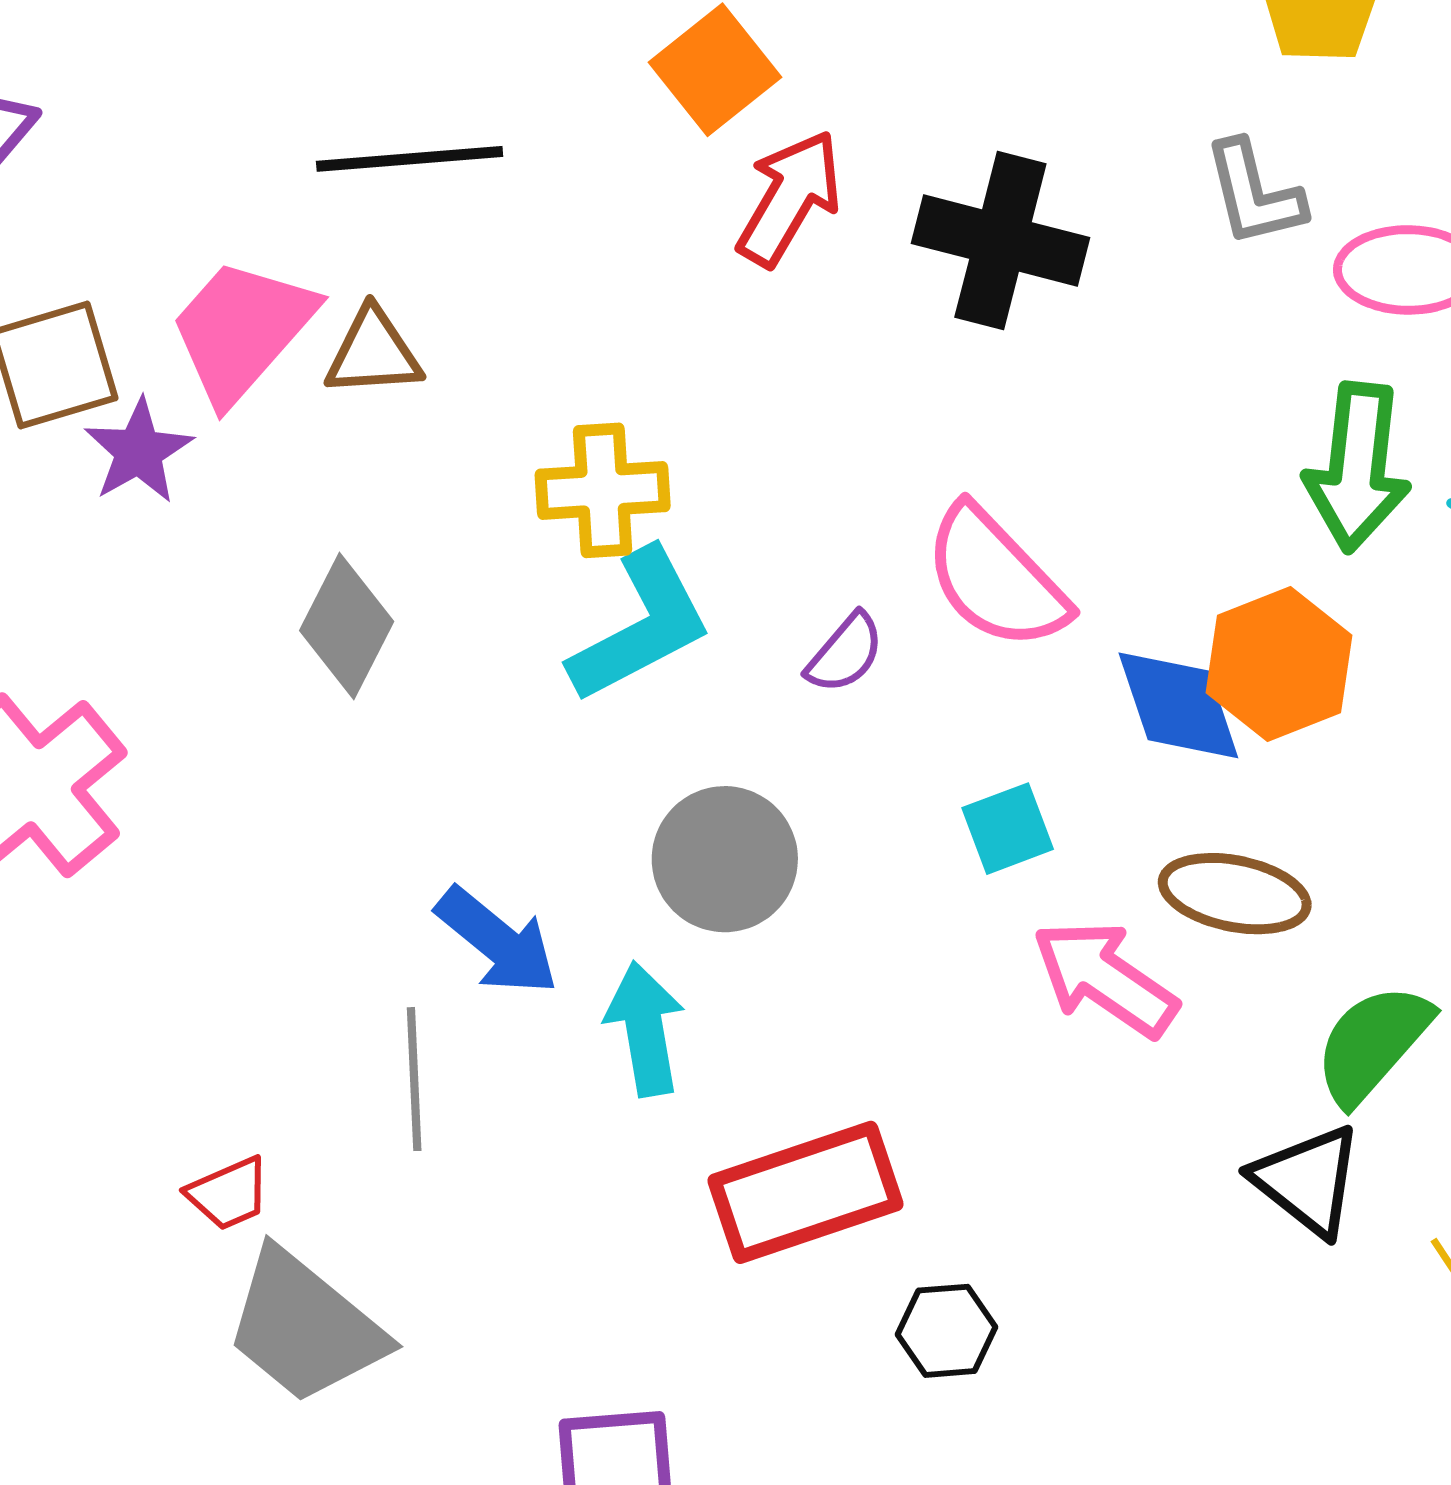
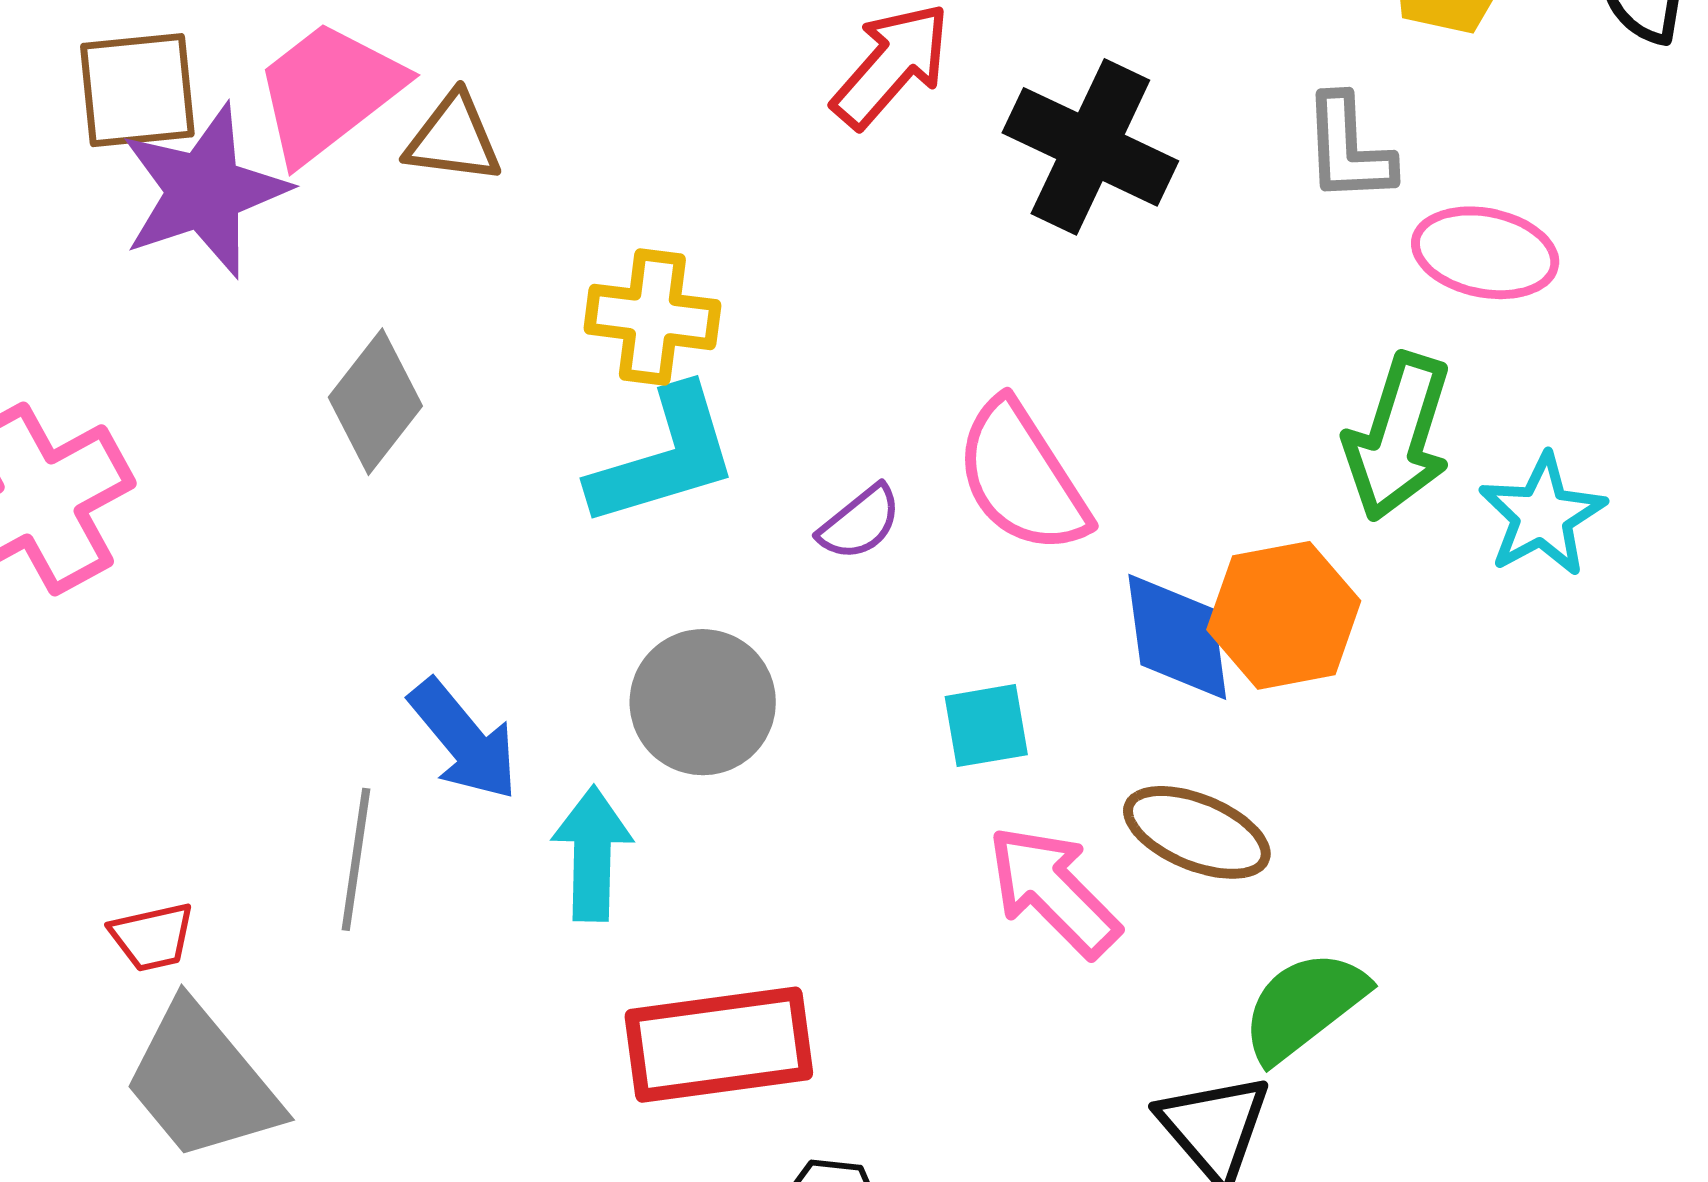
purple star: (139, 451) -> (204, 191), size x1.6

